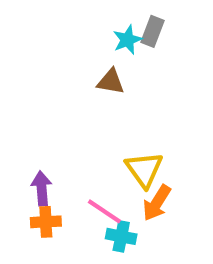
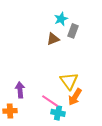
gray rectangle: (153, 31) -> (73, 31), moved
brown triangle: (111, 82) -> (53, 39), turned -32
orange cross: (46, 222) -> (10, 111), moved

